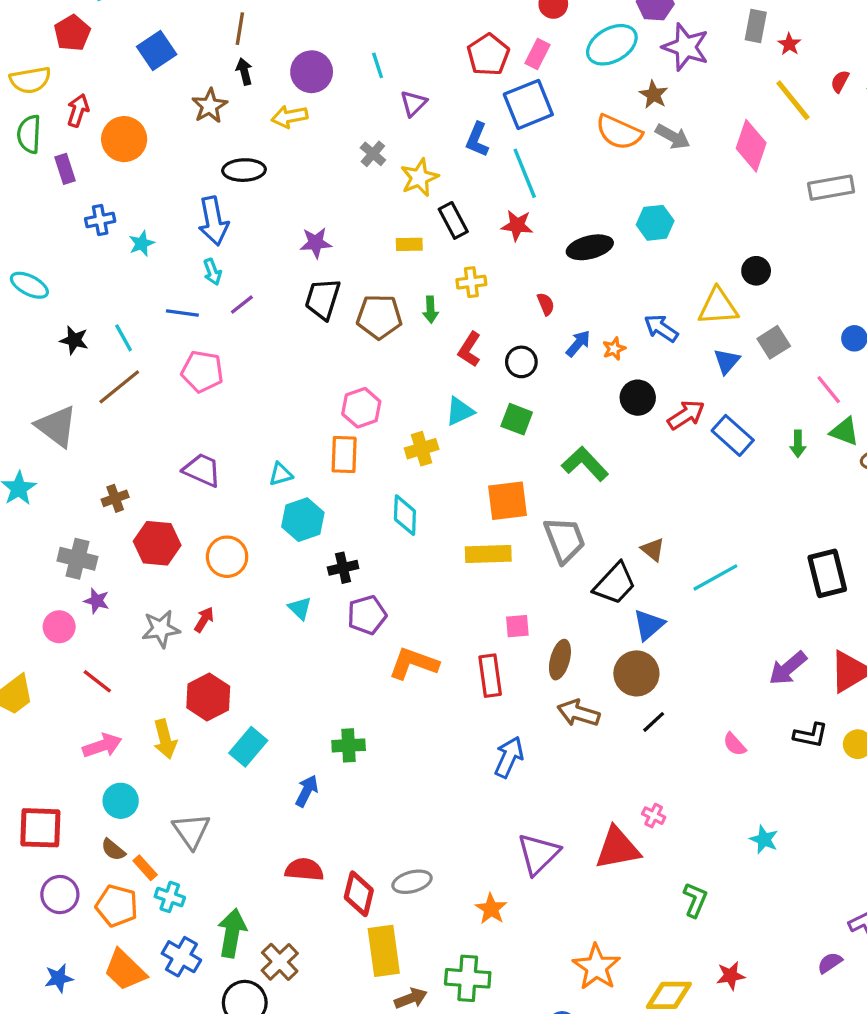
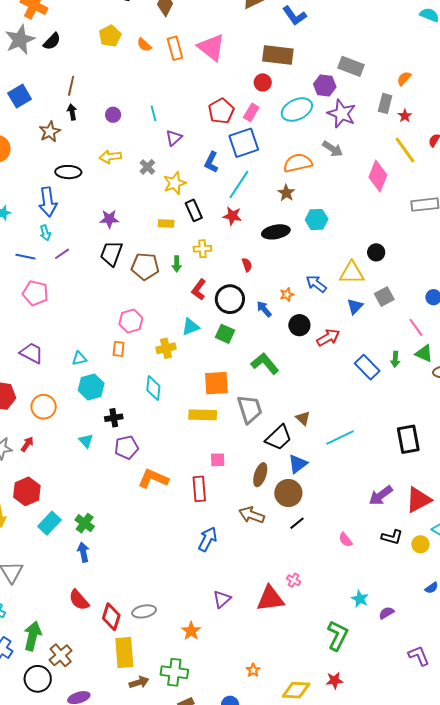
purple circle: (312, 72) -> (113, 115), size x0.6
brown star: (654, 95) -> (286, 193), moved
yellow arrow: (290, 117) -> (110, 157), moved
orange semicircle: (619, 132) -> (298, 163), turned 140
gray arrow: (673, 137) -> (333, 149), moved
cyan line: (525, 173) -> (239, 184), turned 52
blue arrow: (578, 344) -> (264, 309), moved, turned -84
black circle: (521, 362) -> (230, 299), size x1.5
blue rectangle: (733, 435) -> (367, 367), moved
orange rectangle: (344, 454) -> (119, 349), size x0.7
brown ellipse: (560, 660) -> (260, 475), moved
green cross: (349, 745) -> (85, 523), moved, turned 36
blue arrow: (307, 791) -> (83, 552), turned -42
purple triangle: (538, 854) -> (222, 599), size x0.7
red semicircle: (304, 870) -> (79, 600), turned -140
green L-shape: (695, 900) -> (338, 635), moved, size x1.4
purple semicircle: (830, 963) -> (386, 613), moved
orange star: (596, 967) -> (253, 670), size x0.5

